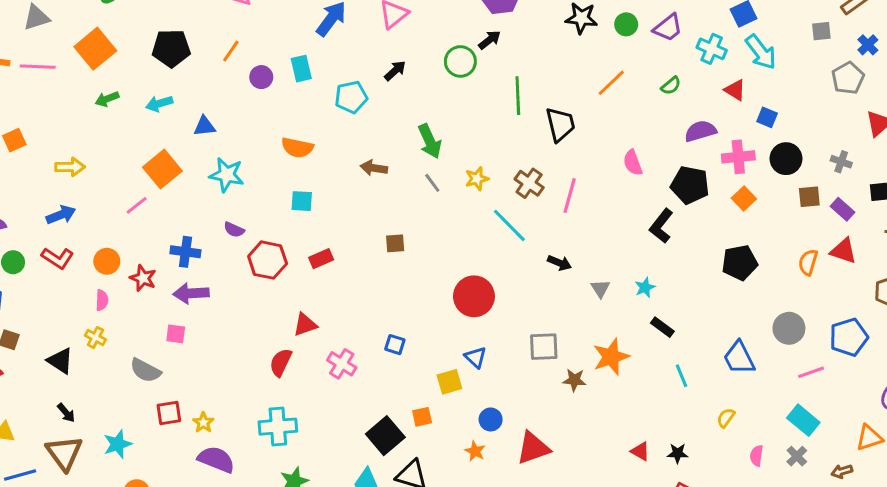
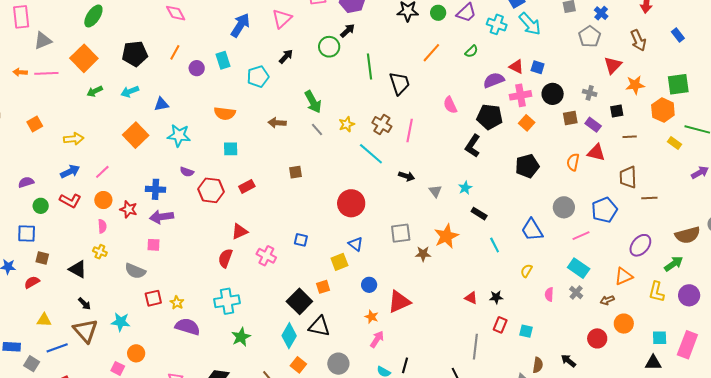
red triangle: (735, 90) -> (516, 67), moved
pink line: (137, 205) -> (102, 172), moved
cyan star: (118, 444) -> (121, 322), turned 30
orange star: (475, 451) -> (372, 317), moved

